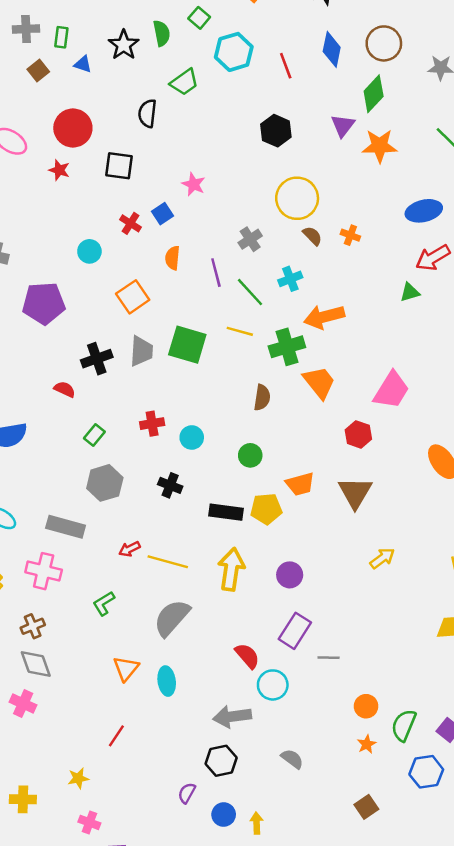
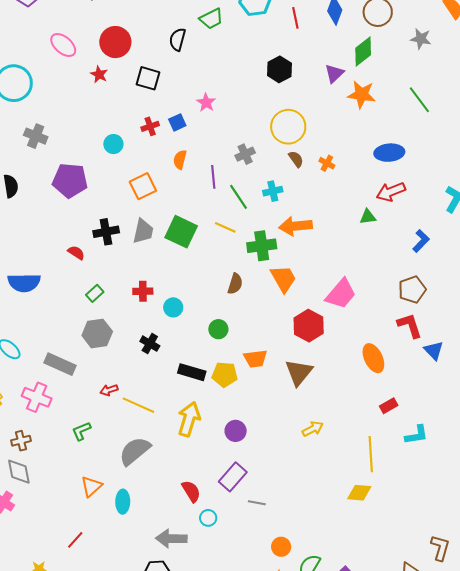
red cross: (130, 223) -> (150, 126), turned 30
red hexagon: (358, 434) -> (309, 326), size x1.4
cyan circle: (273, 685) -> (208, 518), size x0.7

